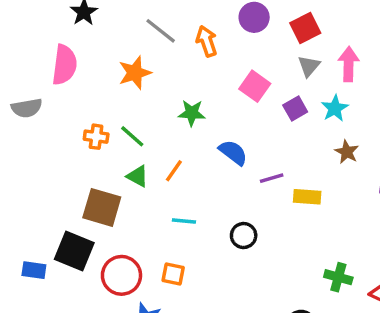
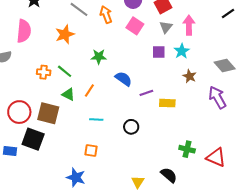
pink square: (255, 86) -> (135, 26), moved
purple square: (295, 108) -> (159, 52), turned 32
red circle: (121, 275) -> (19, 112), moved

